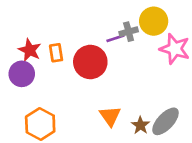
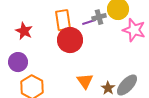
orange rectangle: (56, 53) -> (63, 20), moved, size x1.5
purple circle: (22, 74) -> (18, 62), moved

